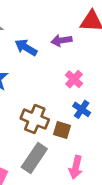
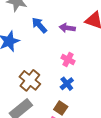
pink cross: (74, 79) -> (68, 59), turned -32
brown square: (62, 130) -> (61, 108), moved

